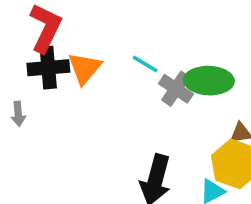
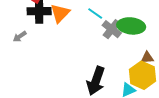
gray arrow: (18, 114) -> (20, 36), turned 56

